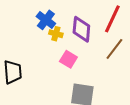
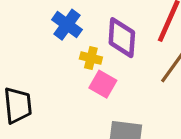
yellow cross: (56, 34) -> (91, 58), moved

